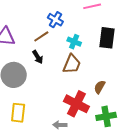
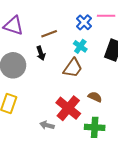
blue cross: (55, 20) -> (84, 22), moved
brown semicircle: (100, 87) -> (95, 97), turned 72

